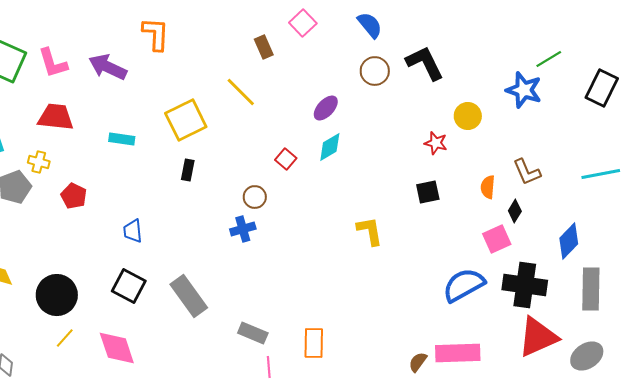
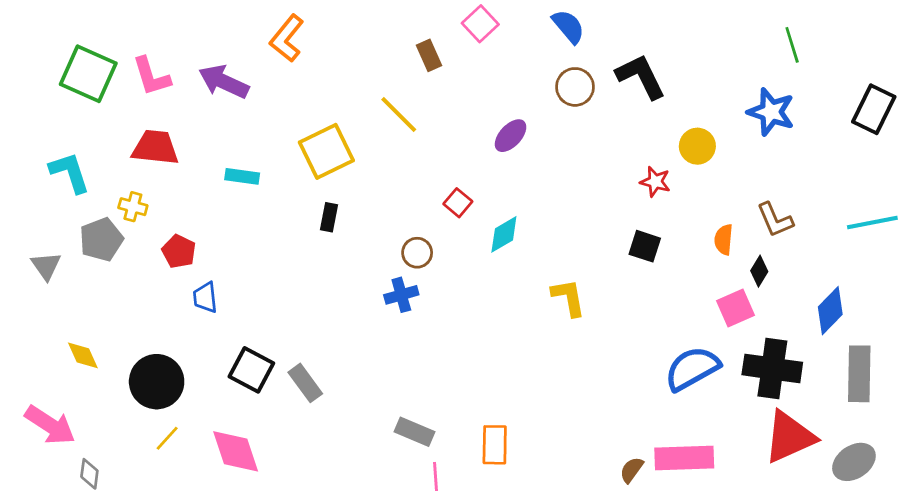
orange L-shape: (156, 34) -> (287, 38), turned -144
green line: (549, 59) -> (792, 45), moved, turned -76
cyan diamond: (330, 147) -> (504, 234), moved
black square: (428, 192) -> (645, 246), turned 30
blue trapezoid: (133, 231) -> (205, 297), moved
gray rectangle: (189, 296) -> (305, 383), moved, size x0.7

